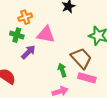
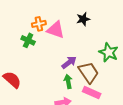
pink triangle: (46, 34) -> (56, 30), moved
purple arrow: (28, 52) -> (69, 62), moved

